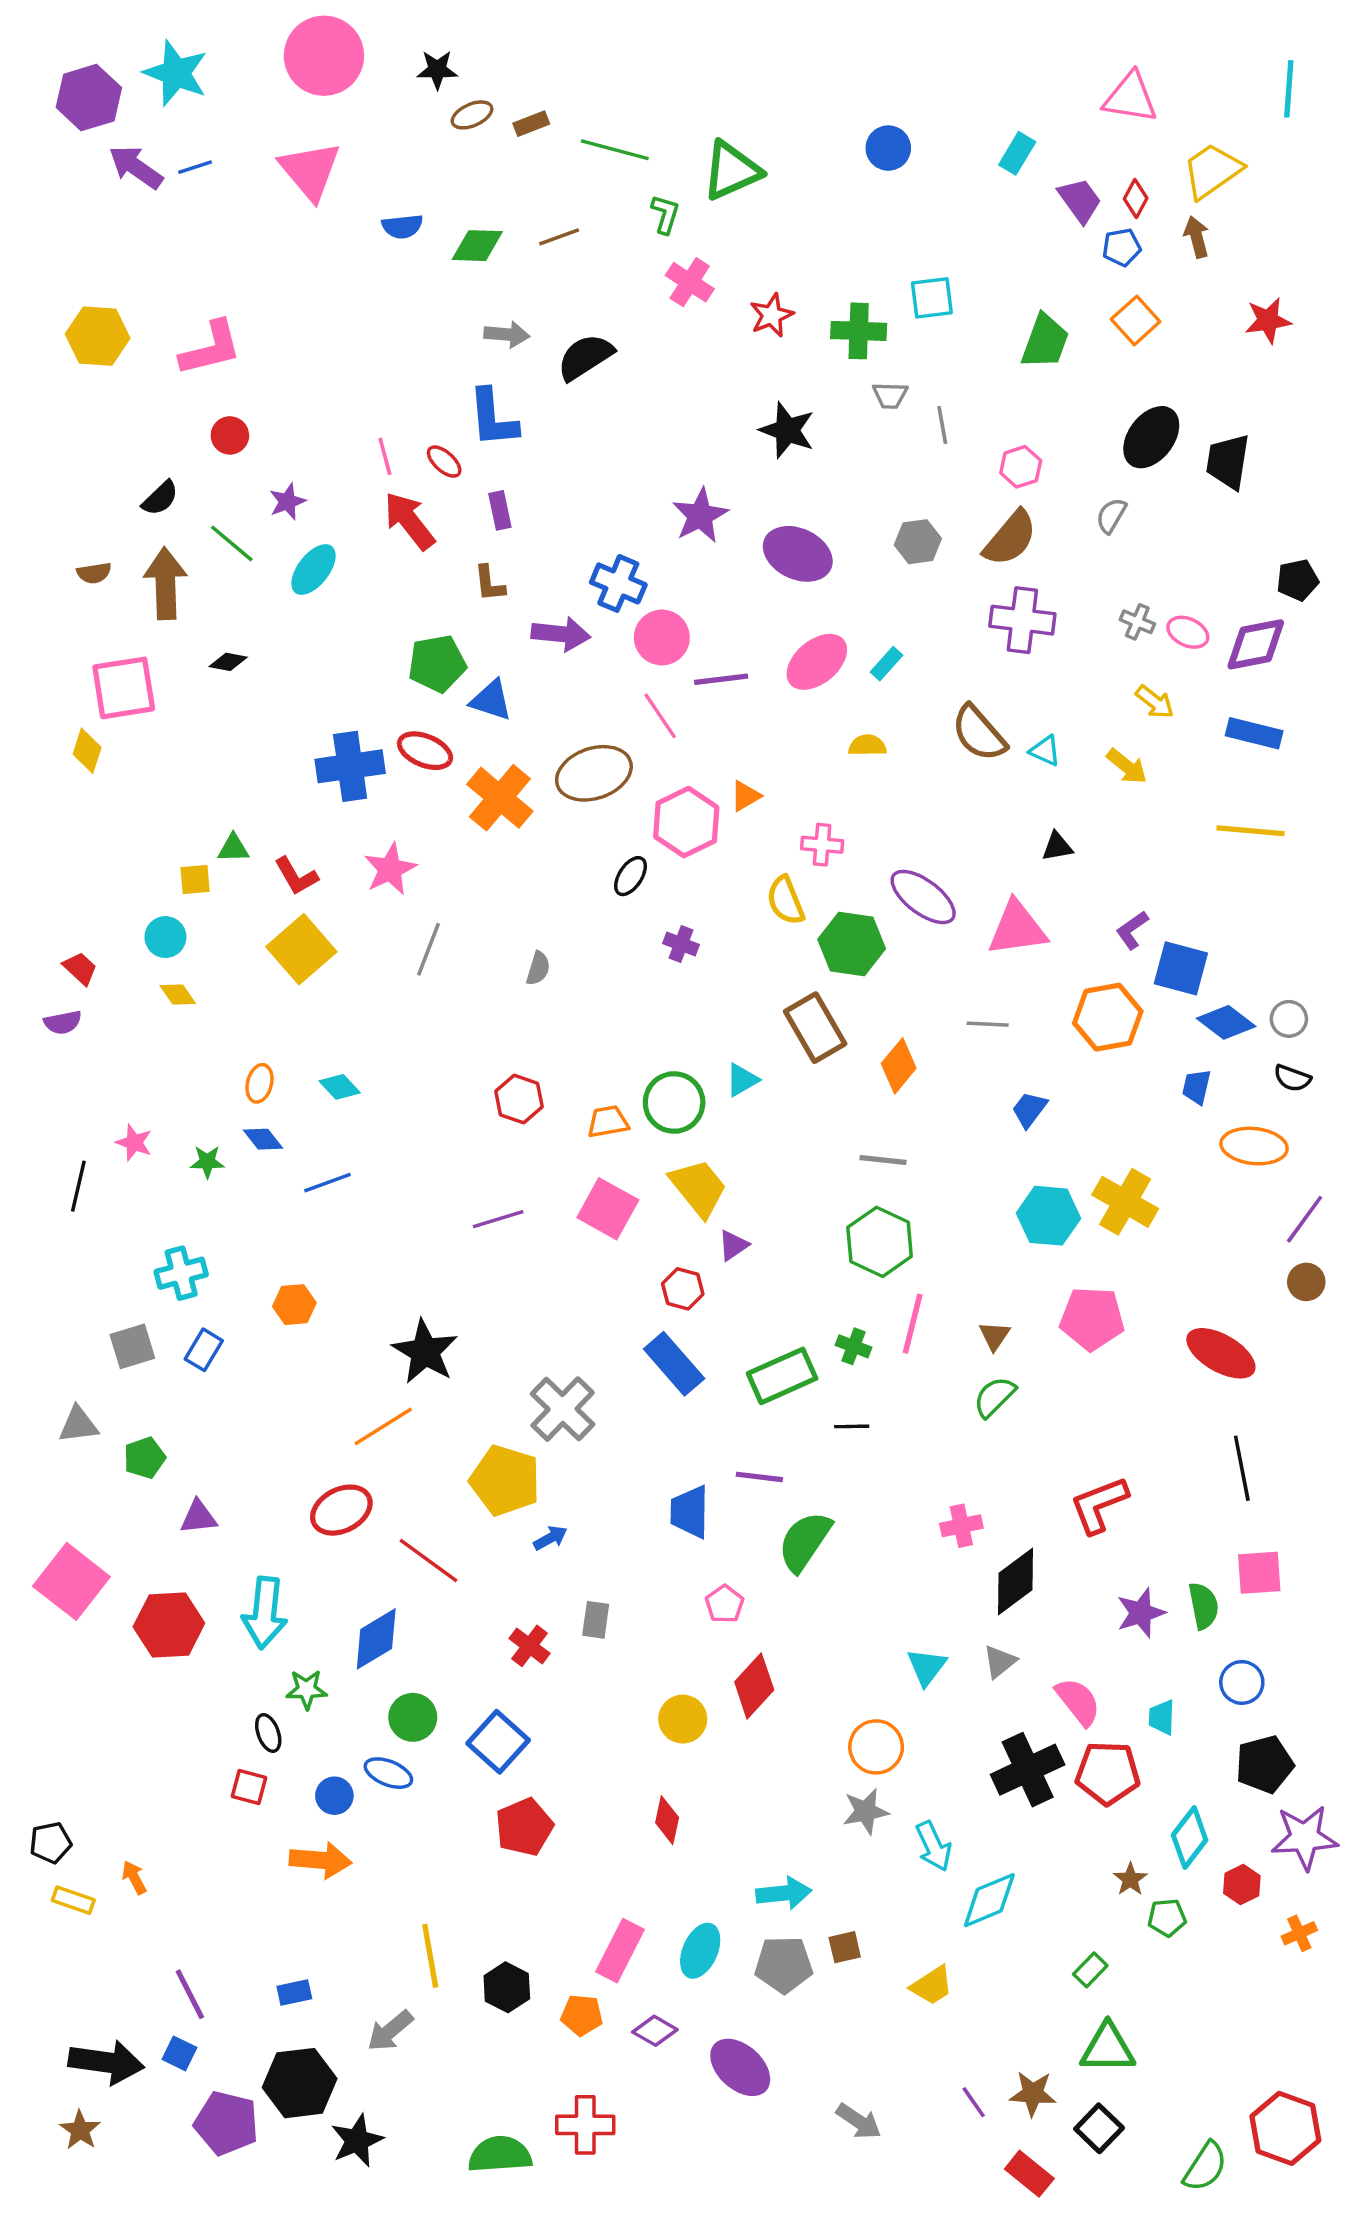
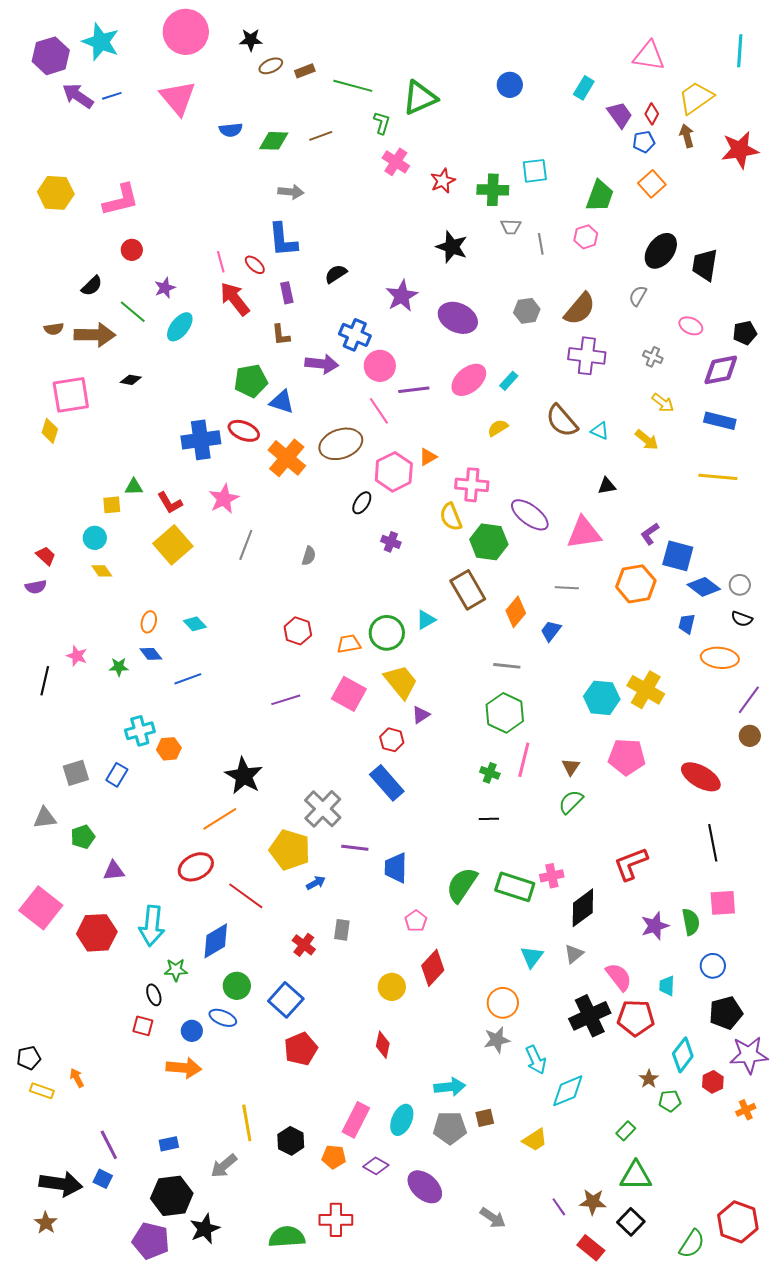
red star: (1268, 320) -> (740, 150), moved, size x1.4
black semicircle: (585, 357) -> (336, 274), moved, size x0.7
pink hexagon: (1021, 467) -> (586, 237), moved
brown arrow: (165, 583) -> (95, 335), turned 93
pink ellipse: (1188, 632) -> (691, 326), moved
yellow semicircle: (867, 745) -> (498, 428), turned -30
pink cross: (822, 845) -> (472, 485), size x1.4
blue trapezoid: (1029, 1109) -> (551, 631), moved
cyan cross: (181, 1273) -> (140, 731), moved
green rectangle: (782, 1376) -> (515, 887), moved, turned 42
purple line: (759, 1477) -> (355, 848), moved
purple pentagon: (226, 2123) -> (151, 1241), moved

